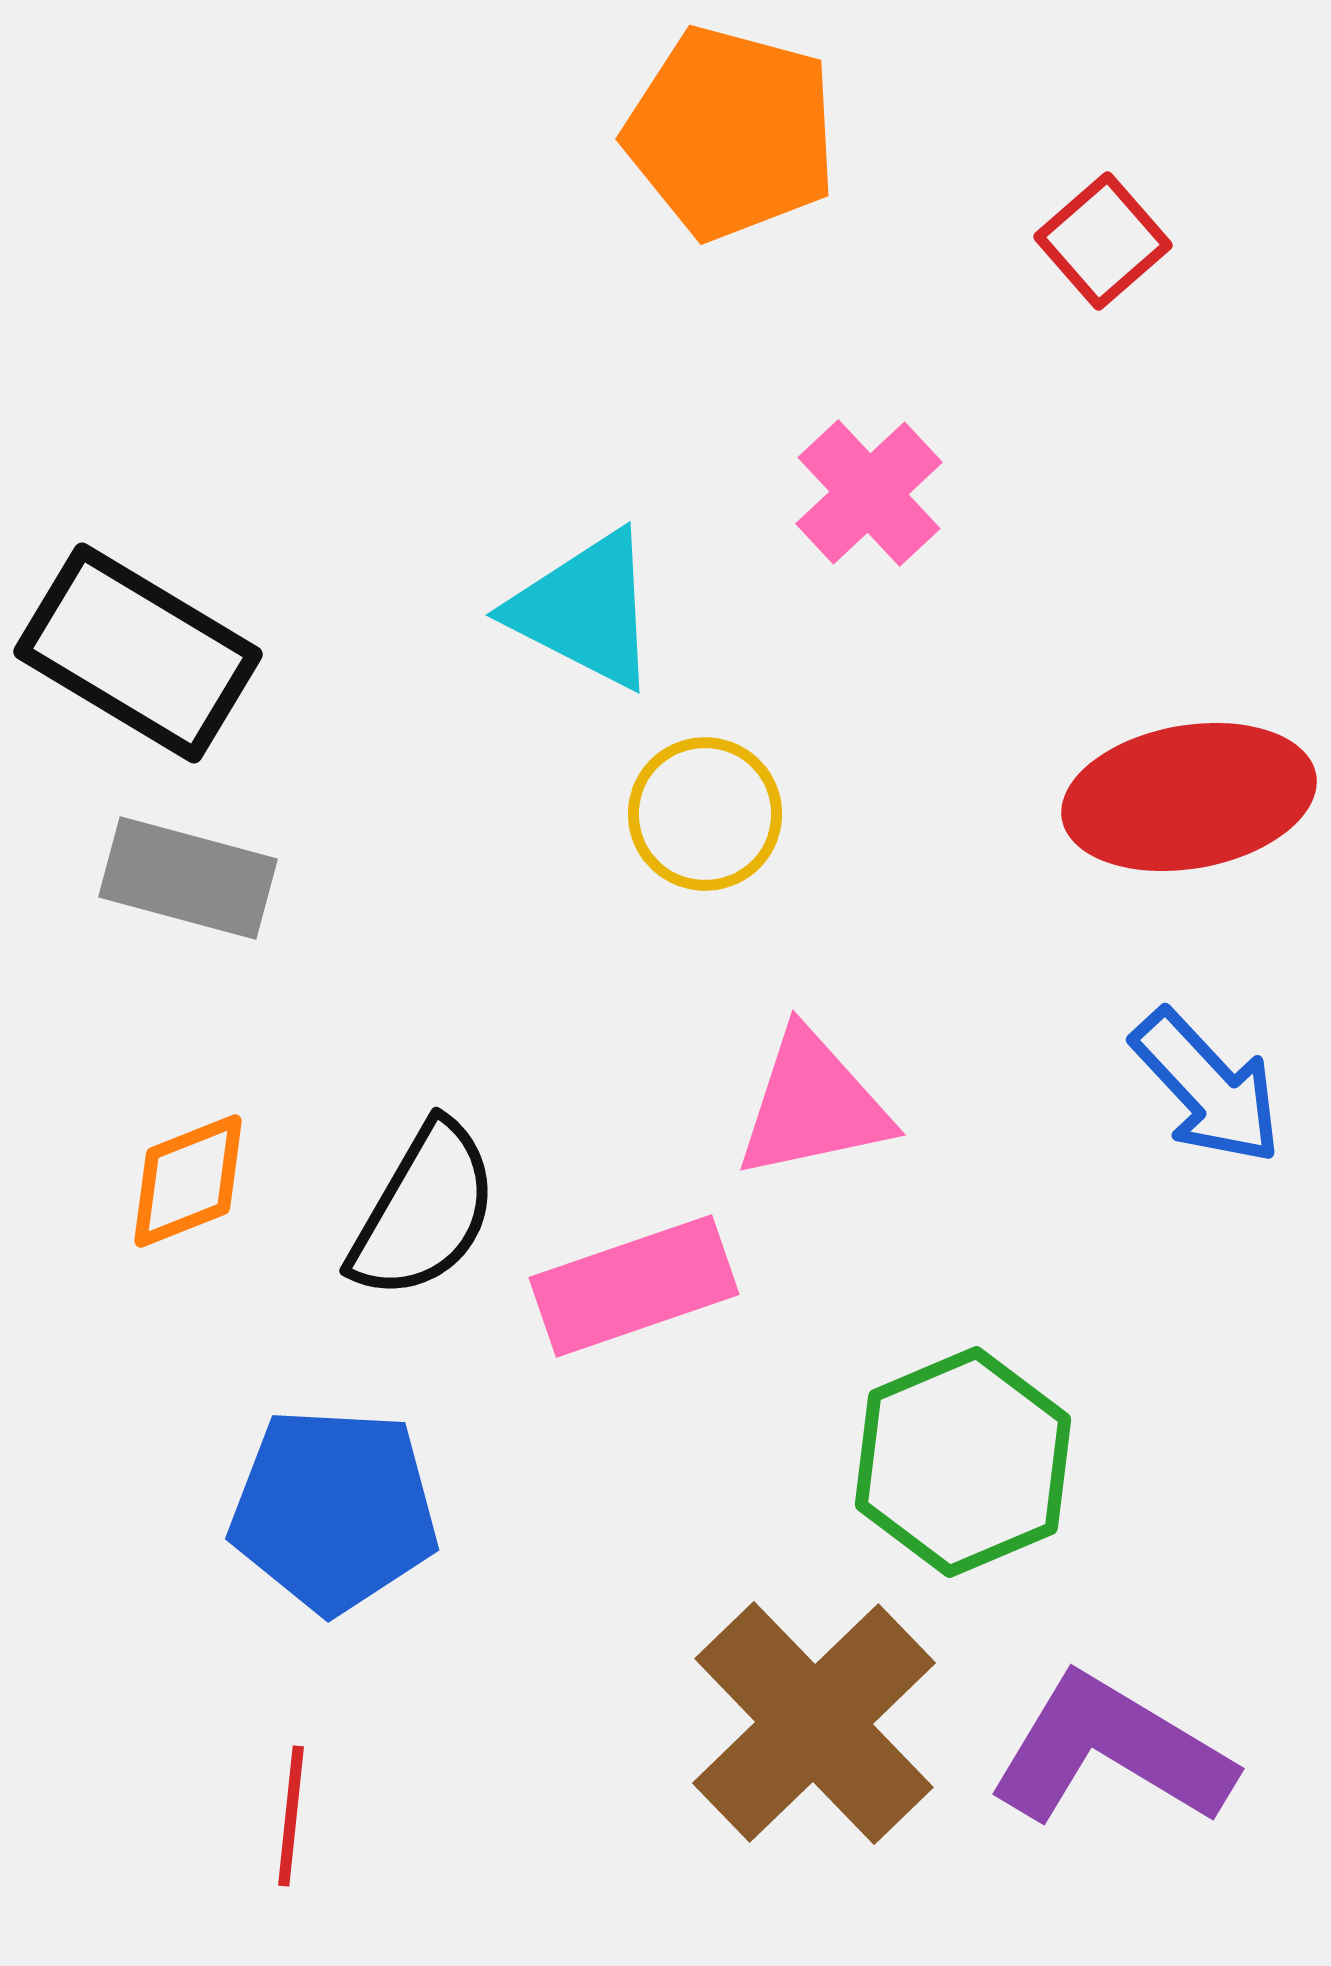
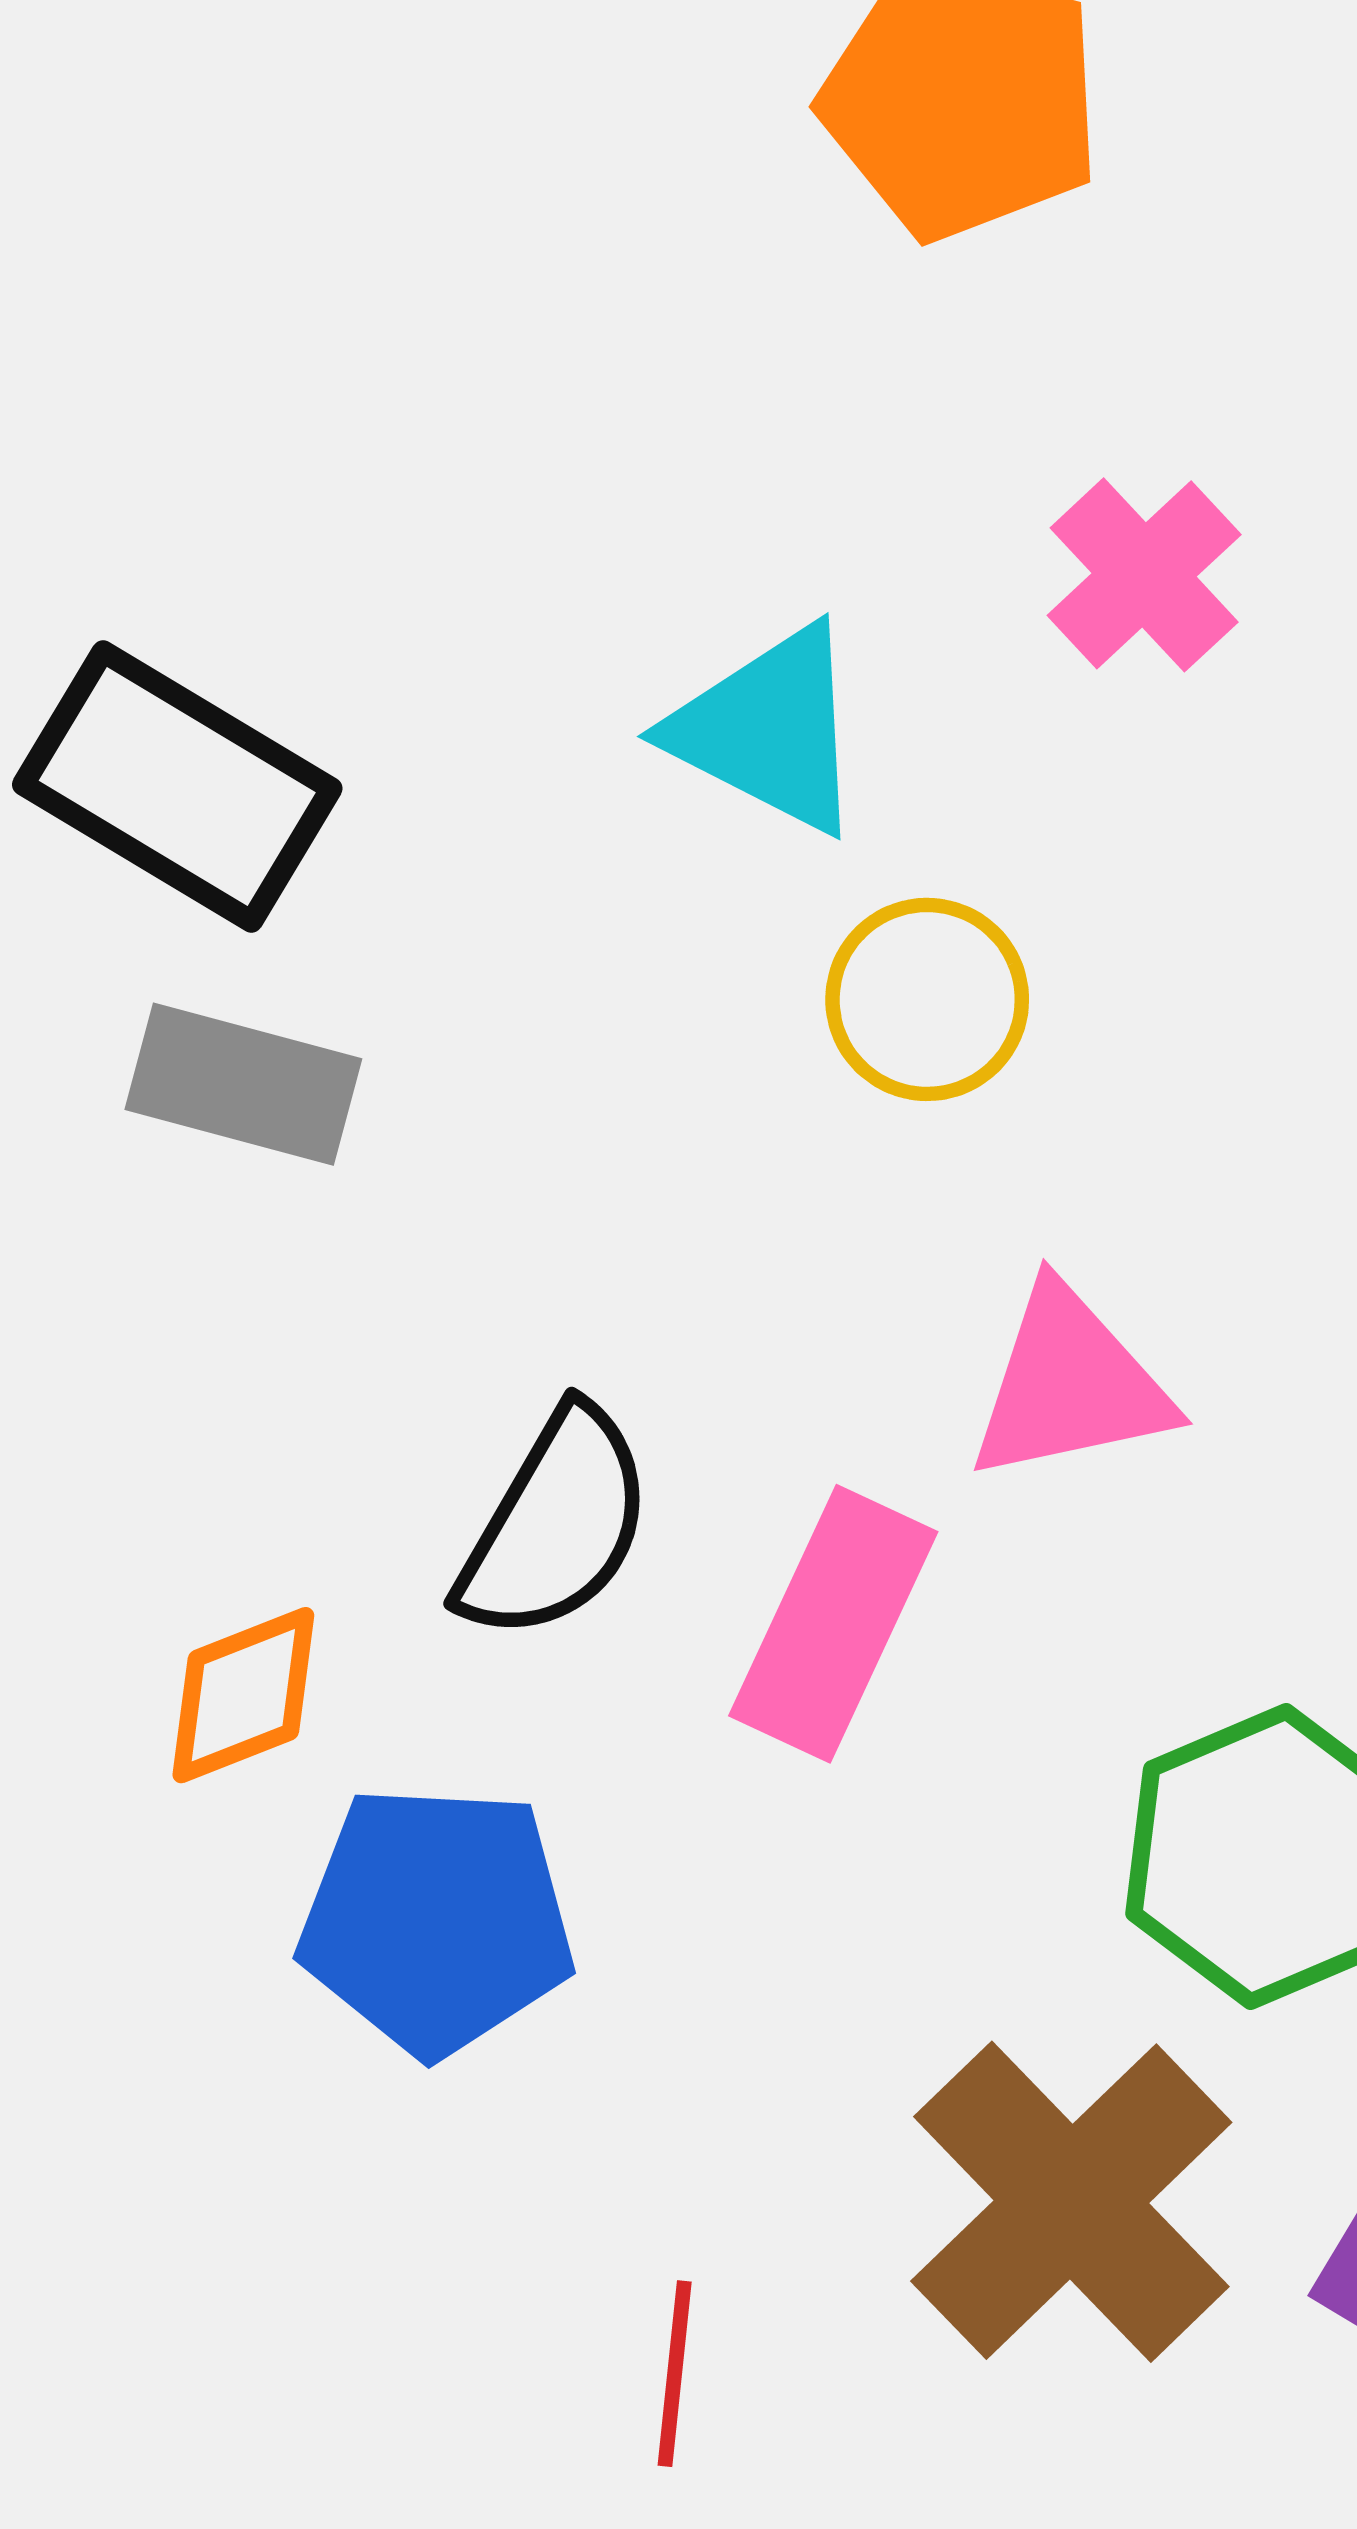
orange diamond: (188, 1181) -> (243, 1695), moved
pink rectangle: (634, 1286) -> (833, 1624), turned -46
red line: (291, 1816) -> (675, 2374), moved

